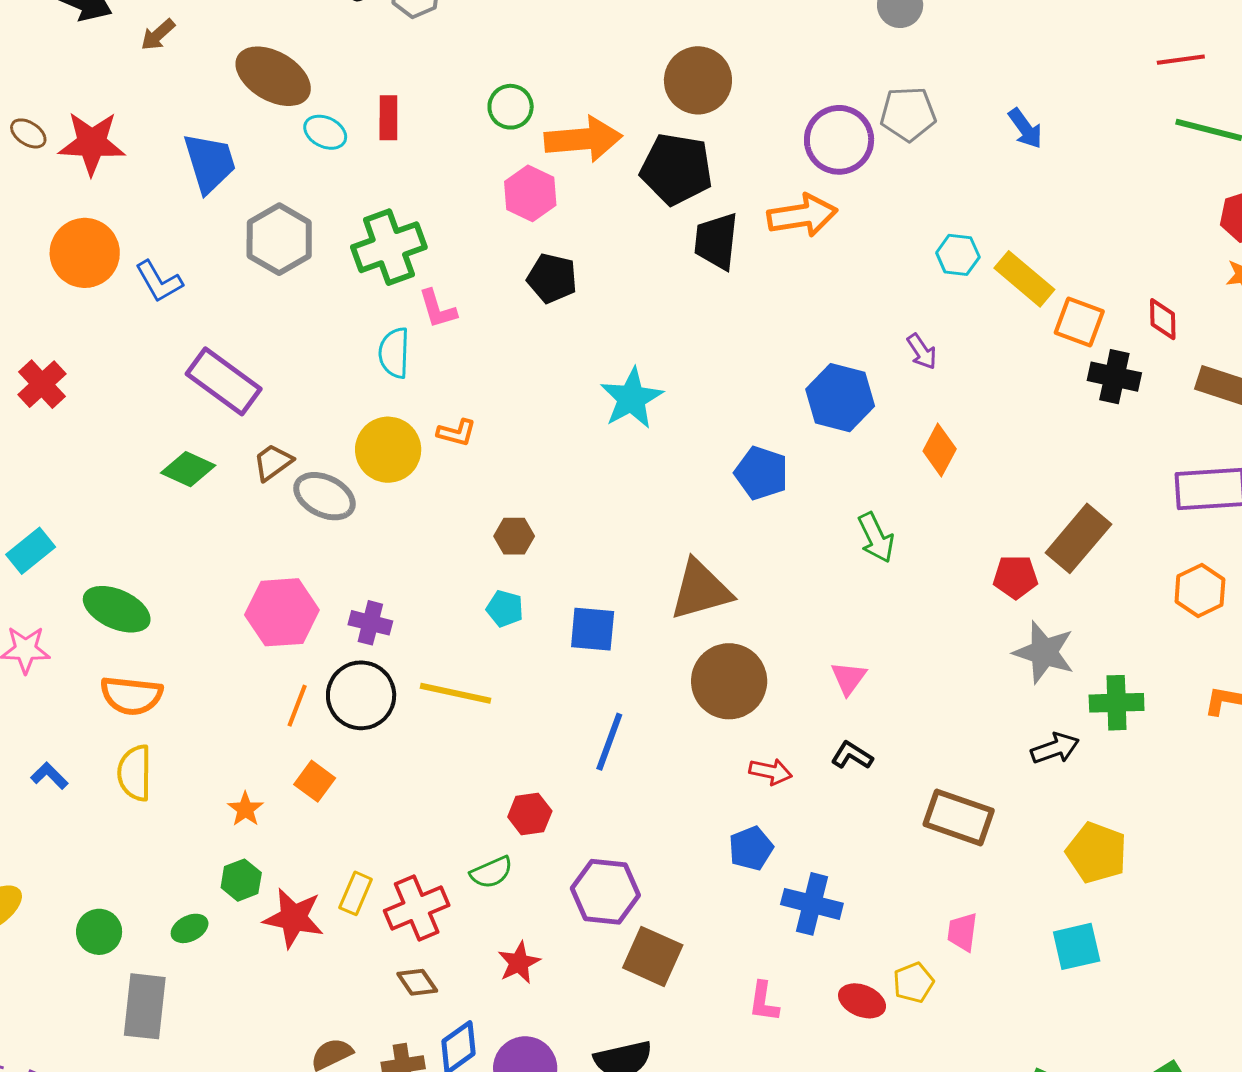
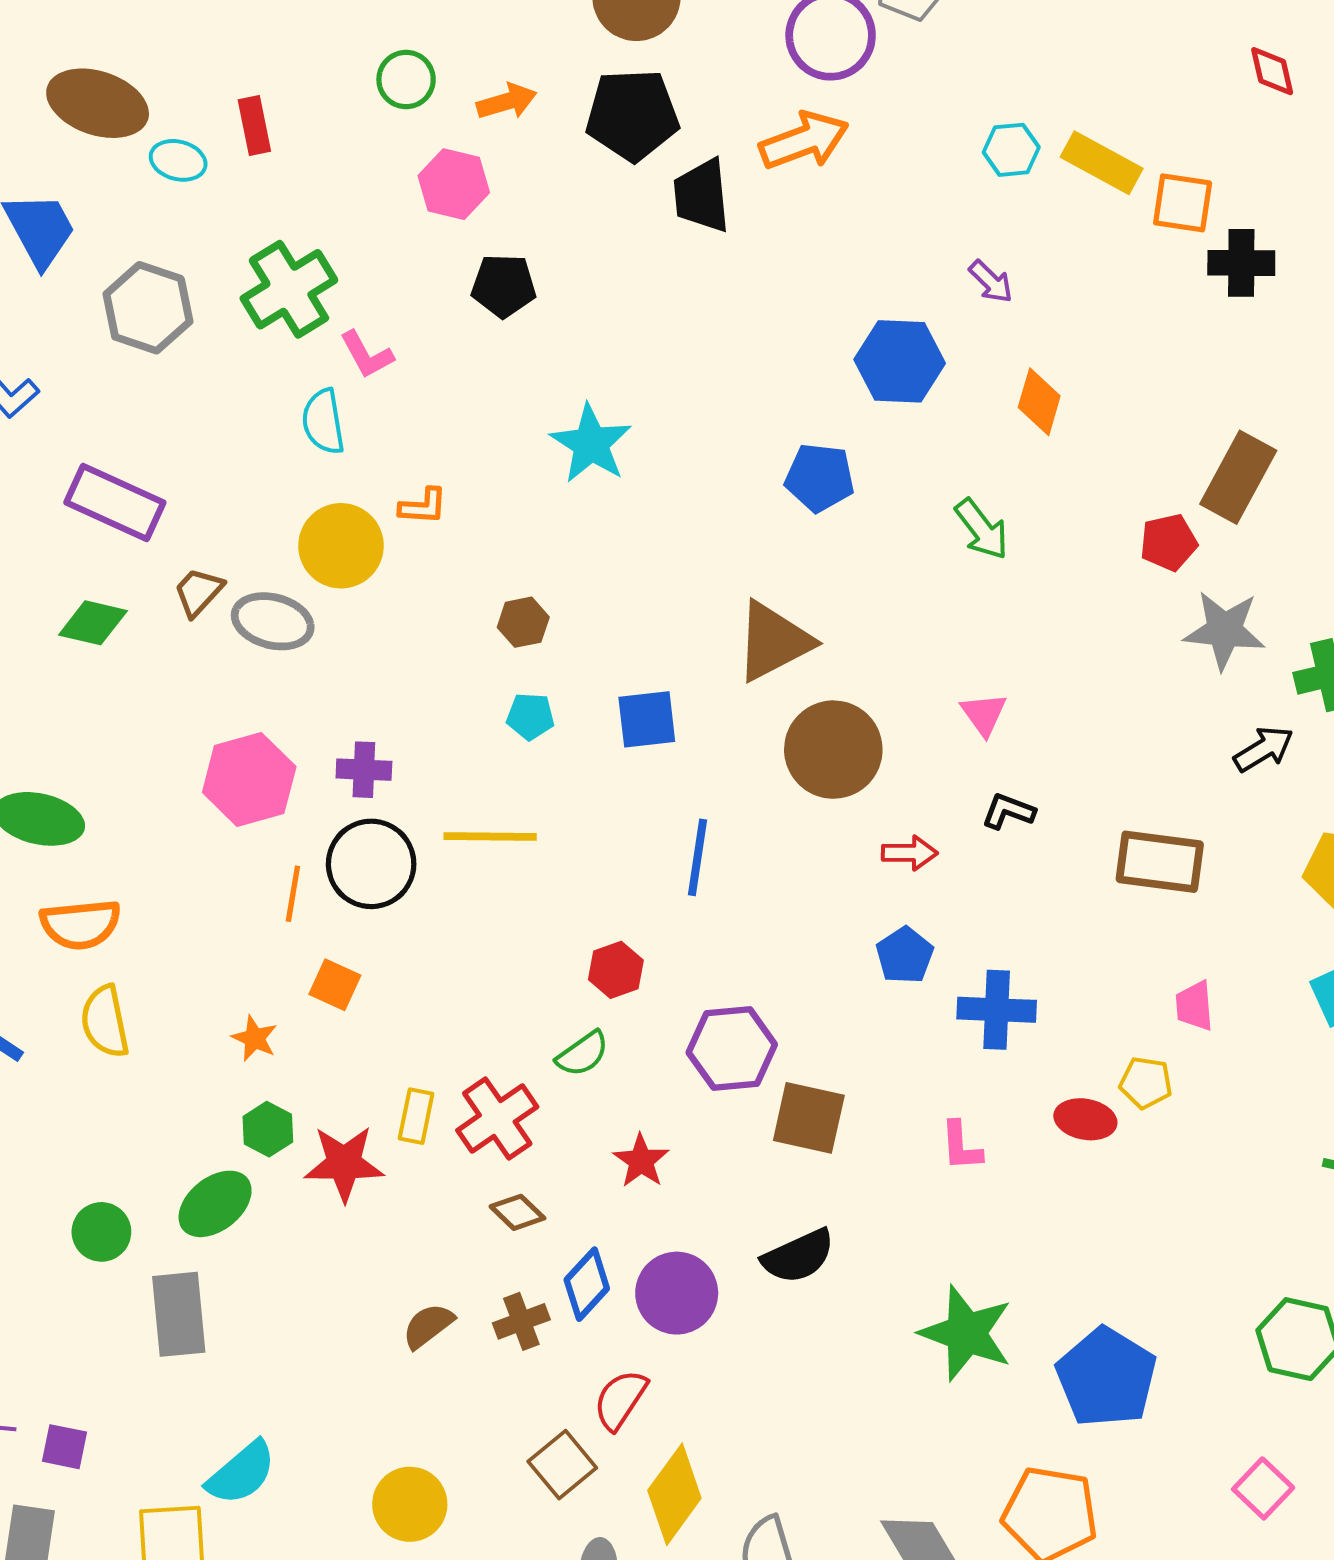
orange arrow: (583, 139) -> (507, 101), size x0.6
red diamond: (1163, 319) -> (1272, 71), moved
cyan star: (632, 398) -> (591, 444), moved
green ellipse: (190, 928) -> (215, 1204), size x1.6
yellow pentagon: (913, 983) -> (1146, 1083), turned -30

